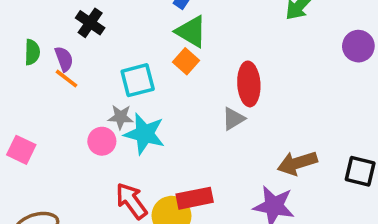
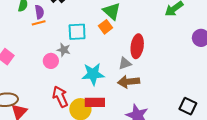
orange line: (66, 79) -> (39, 23), turned -64
cyan star: (145, 134) -> (93, 74), moved, turned -30
brown arrow: (297, 163) -> (129, 82), moved

